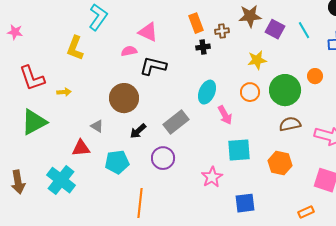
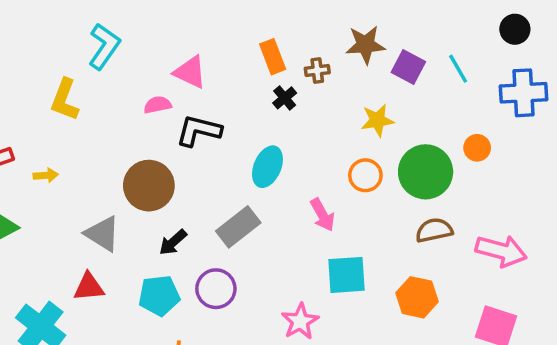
black cross: (203, 47) -> (285, 98), turned -32
cyan ellipse: (207, 92) -> (267, 167), moved
gray triangle: (97, 126) -> (102, 234), size x1.6
red triangle: (81, 148) -> (89, 287), moved
cyan pentagon: (117, 162) -> (159, 296), moved

